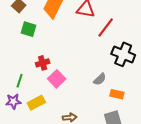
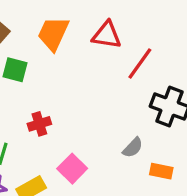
pink square: (57, 79) -> (72, 169), moved

